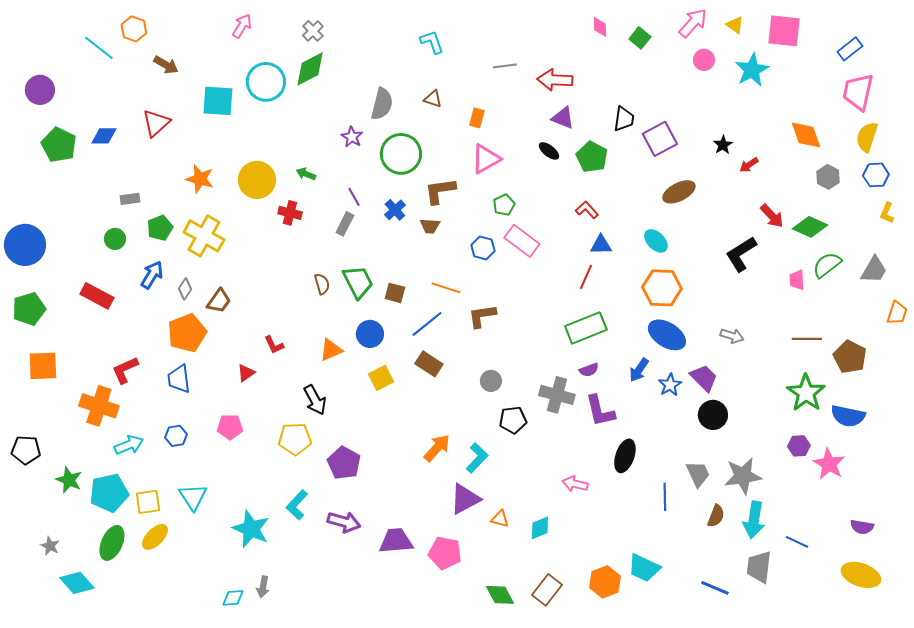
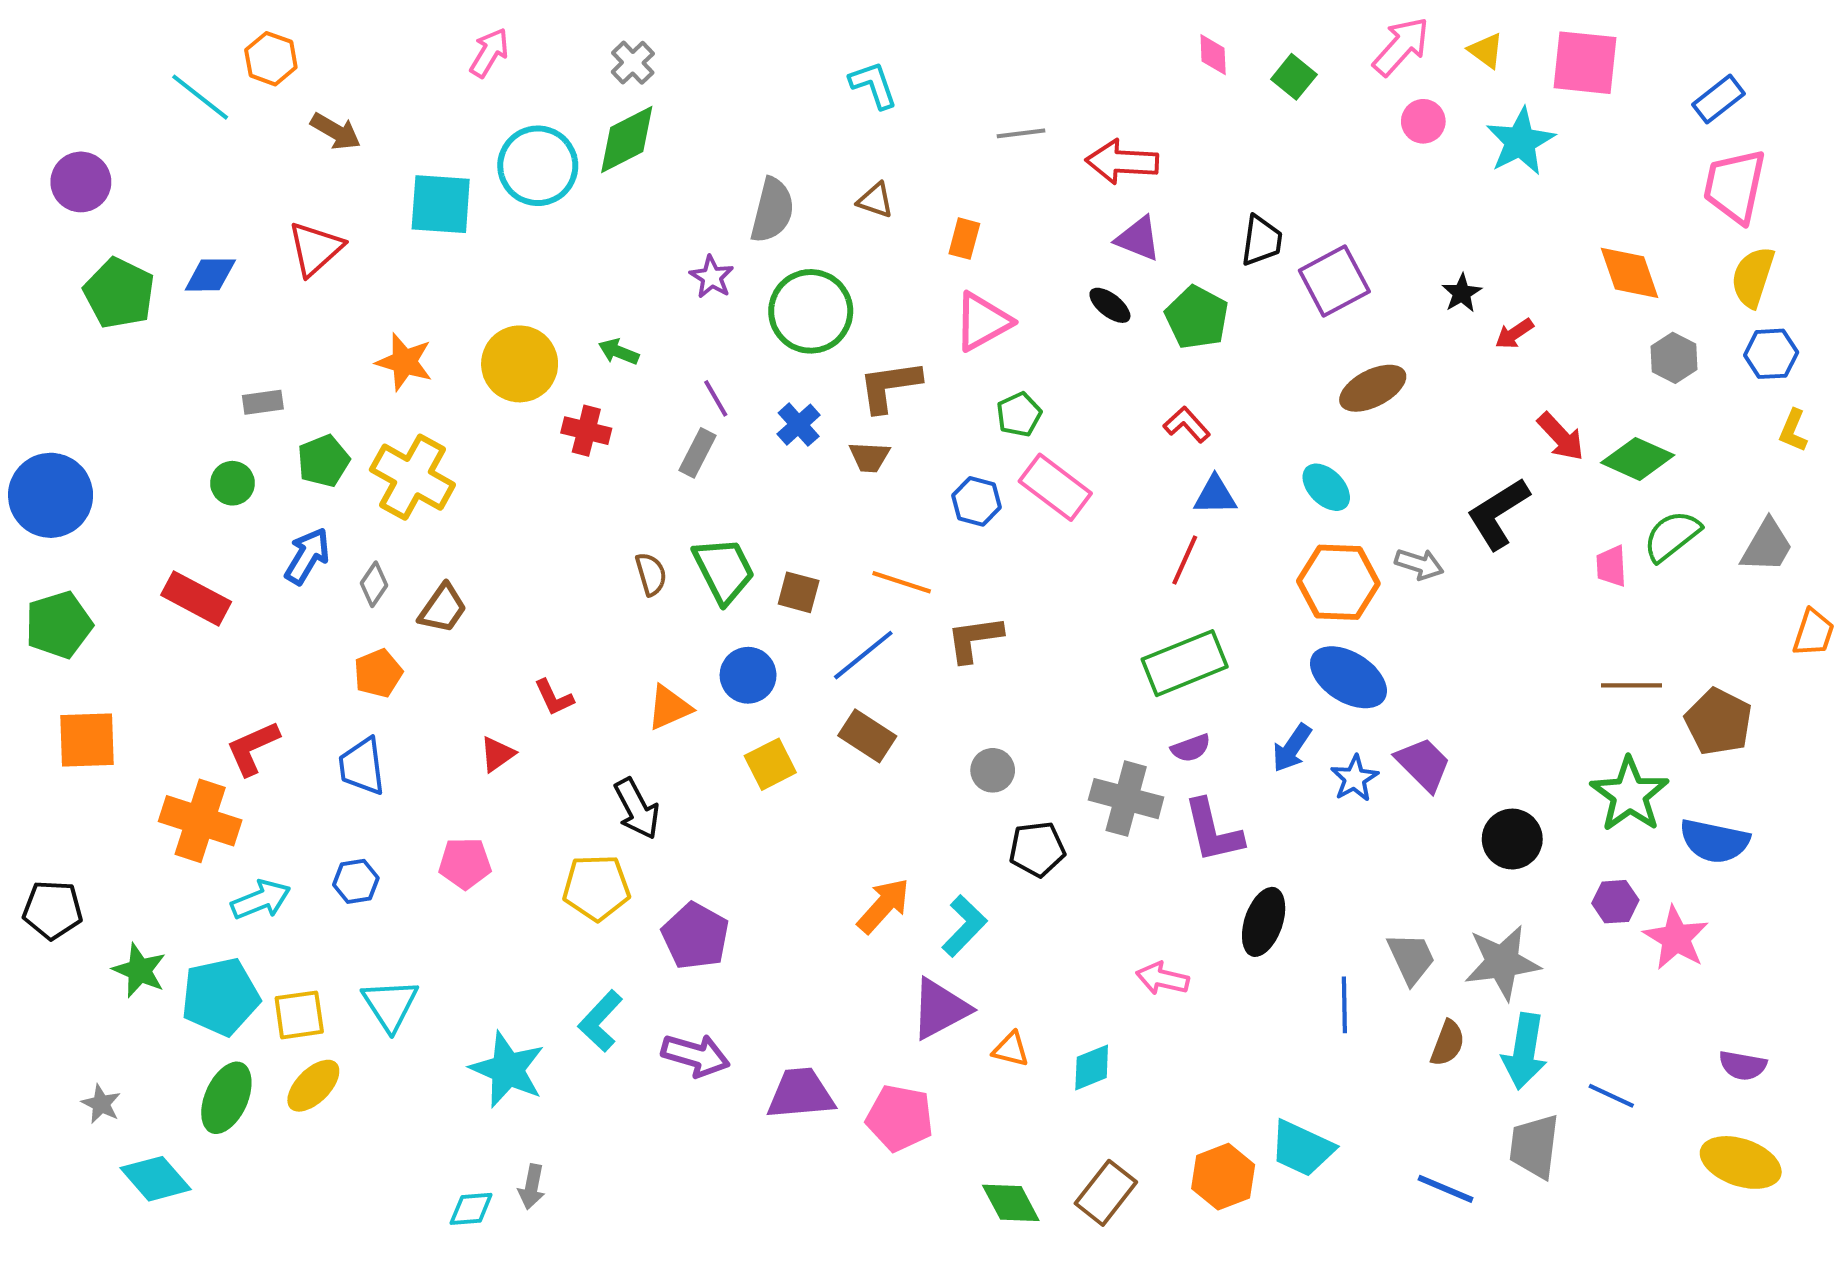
orange pentagon: (187, 333) -> (378, 673), size x0.6
gray arrow: (732, 336) -> (1419, 564), moved
black circle: (713, 415) -> (1512, 839), moved

